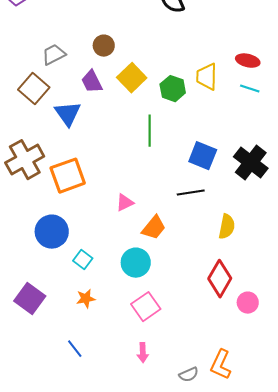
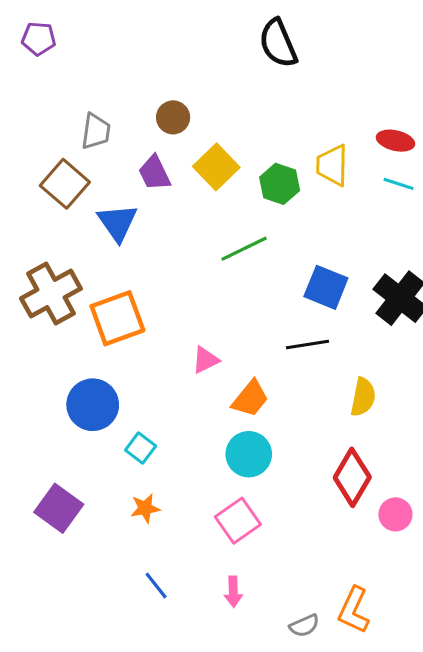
gray trapezoid: (54, 55) -> (96, 131), turned 125
green line: (150, 131) -> (244, 249), turned 64
cyan circle: (136, 263) -> (249, 454), moved
blue line: (75, 349) -> (156, 585), moved

